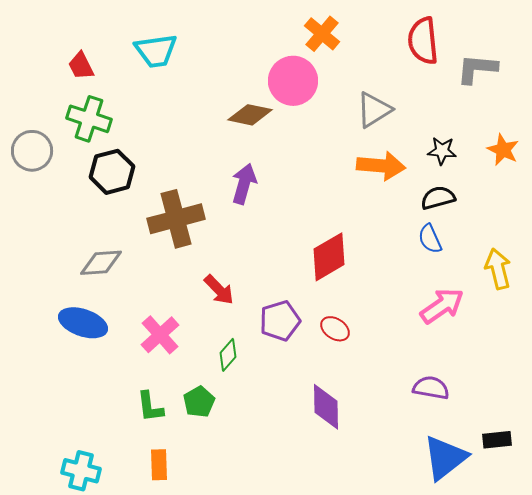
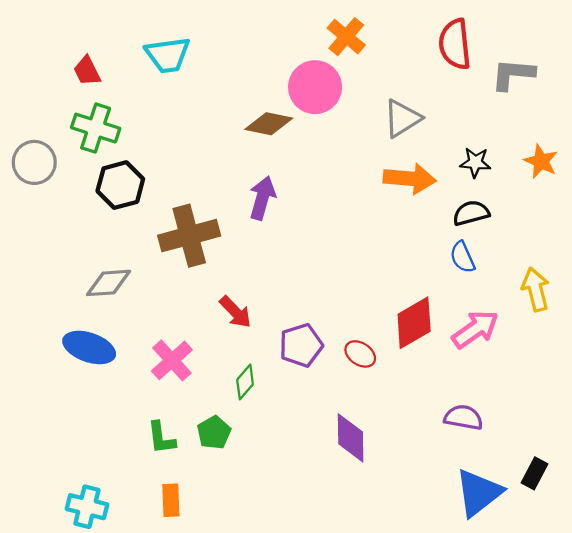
red diamond: (329, 257) -> (414, 323), moved
black rectangle: (497, 440) -> (535, 473), turned -56

